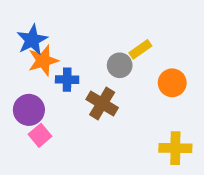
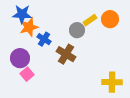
blue star: (32, 40) -> (22, 14), turned 30
blue cross: (67, 80) -> (44, 39), turned 32
orange circle: (172, 83) -> (110, 19), moved

